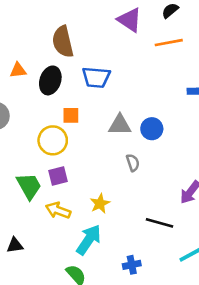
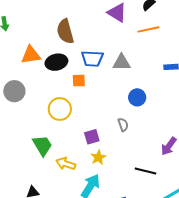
orange triangle: (18, 70) -> (31, 55), size x1.5
black ellipse: (50, 80) -> (56, 62), turned 60
orange square: (71, 115) -> (79, 81), moved
gray triangle: (120, 125) -> (122, 62), moved
purple square: (58, 176) -> (92, 137), moved

